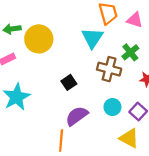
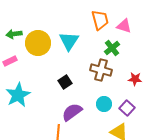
cyan triangle: (92, 38) -> (69, 41), moved
green cross: (130, 52) -> (112, 48), moved

